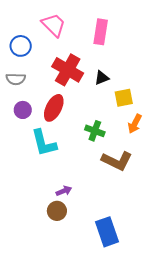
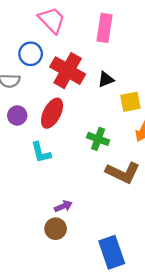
blue circle: (21, 46) -> (31, 54), moved
cyan L-shape: (44, 143) -> (41, 152), size x0.7

